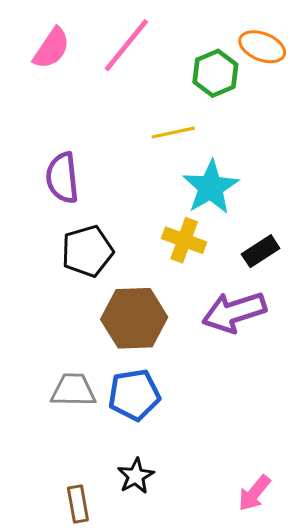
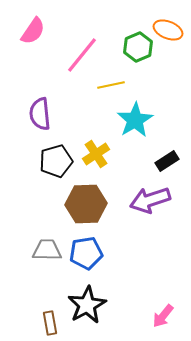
pink line: (126, 45) -> (82, 55), moved
yellow cross: (184, 240) -> (96, 154), moved, turned 36
black star: (136, 476) -> (87, 305), size x1.6

